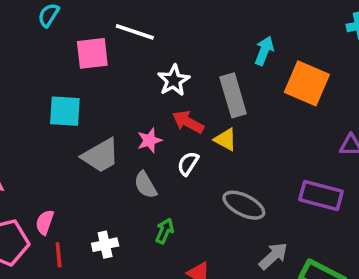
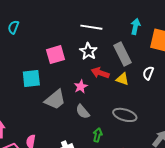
white line: (135, 32) -> (91, 27), moved
pink square: (92, 53) -> (55, 55), moved
white semicircle: (188, 163) -> (148, 73), moved
gray ellipse: (244, 205) -> (125, 115), moved

